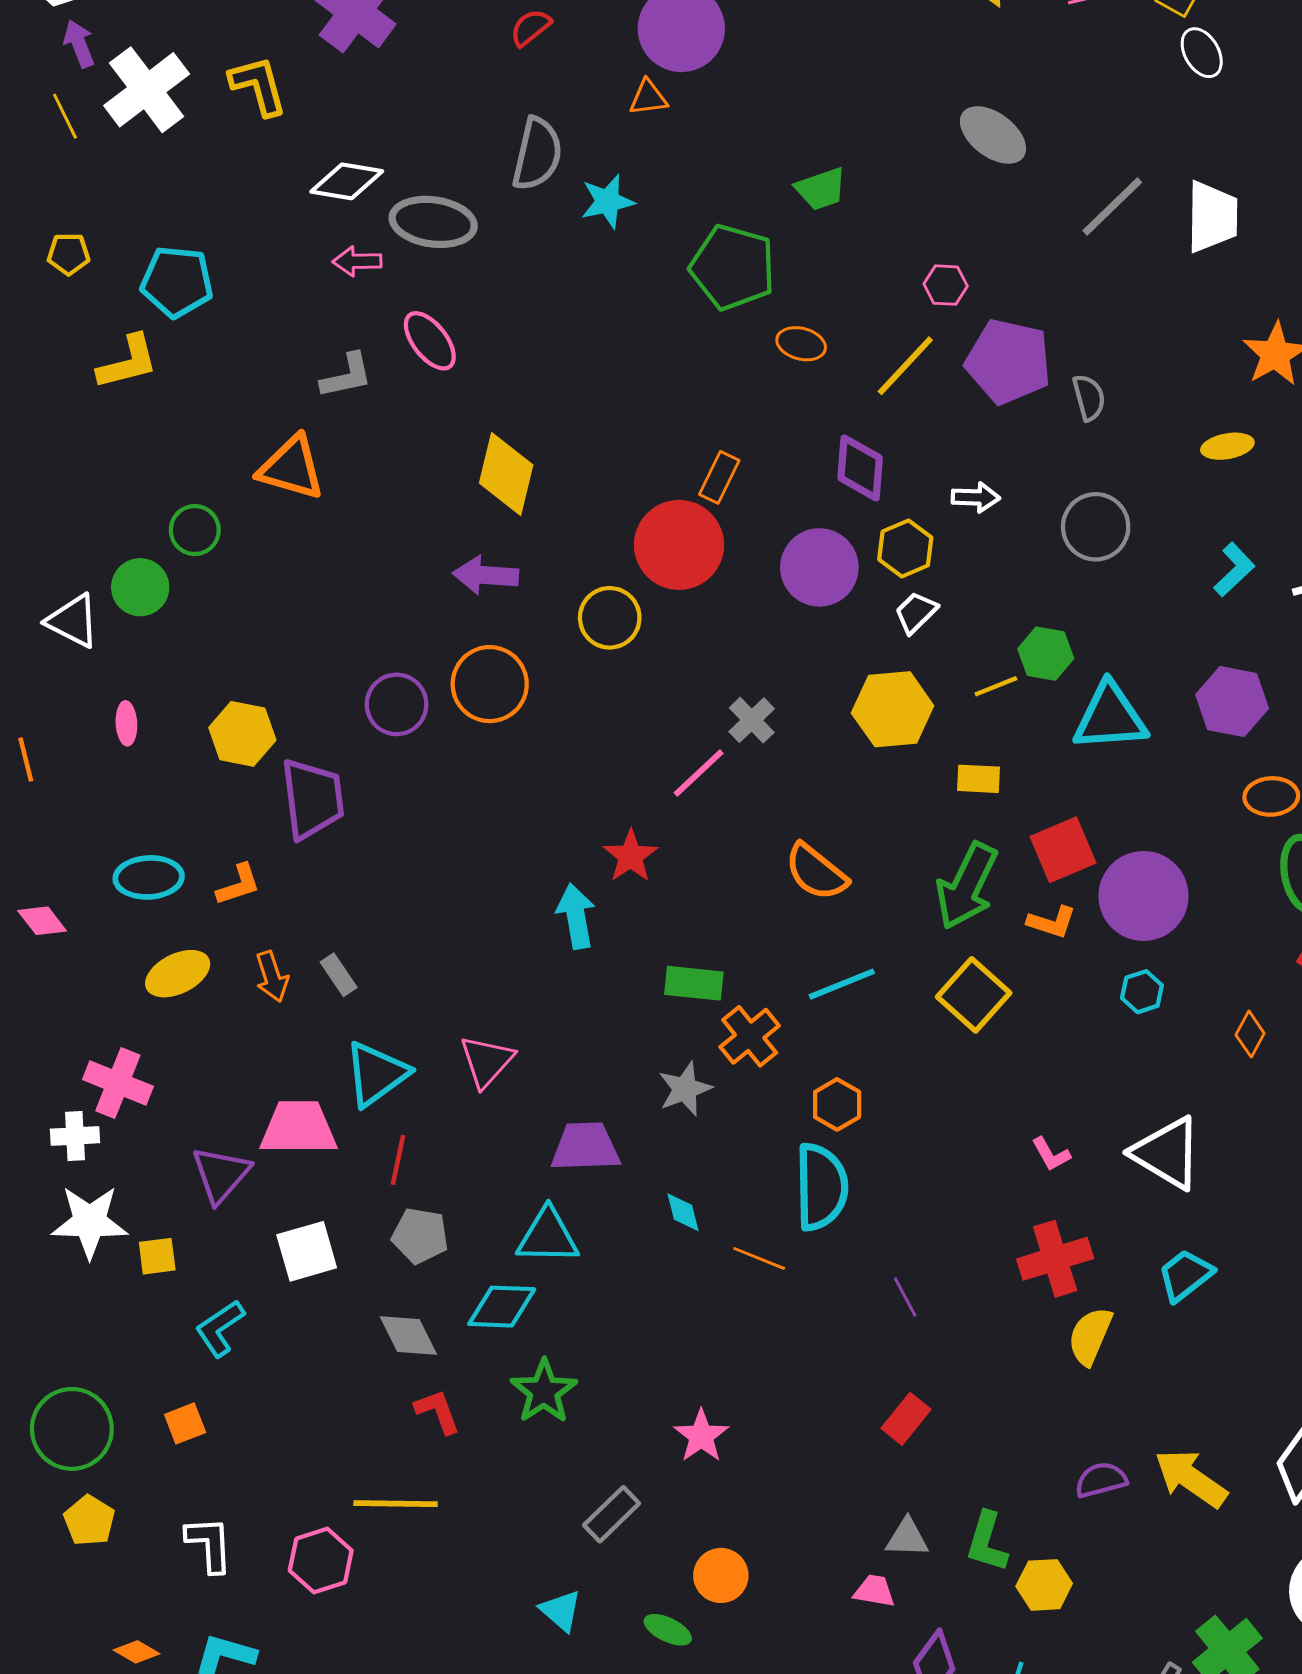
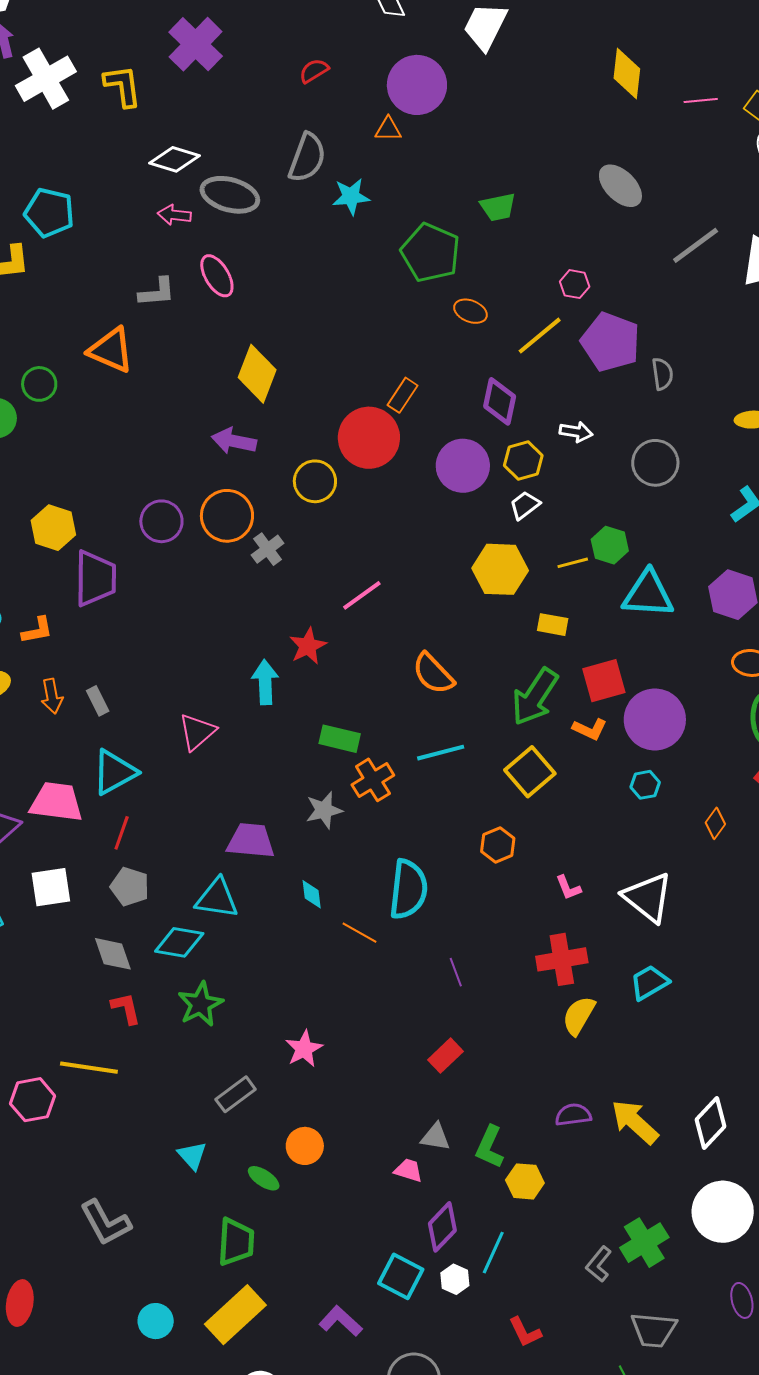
gray cross: (752, 720) -> (268, 549), moved
pink triangle: (487, 1061) -> (197, 732), moved
orange hexagon: (837, 1104) -> (498, 845), moved

